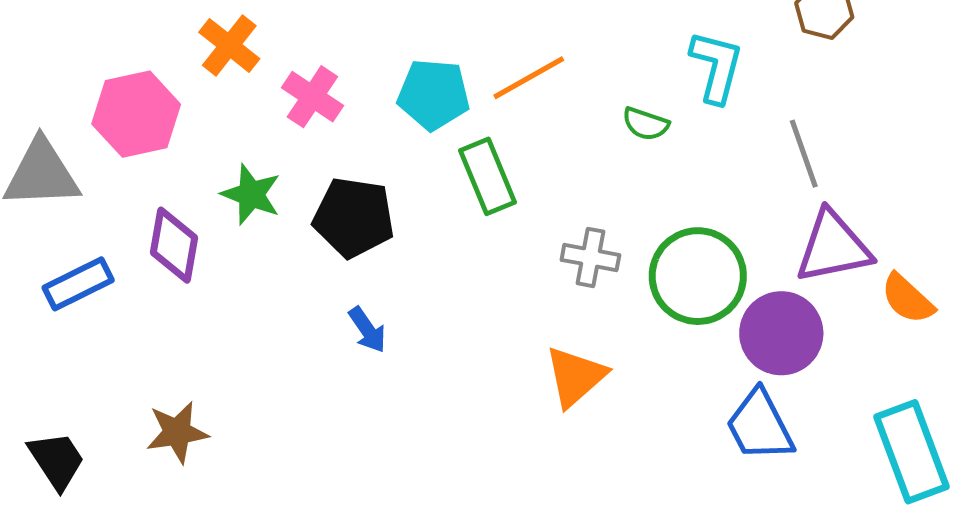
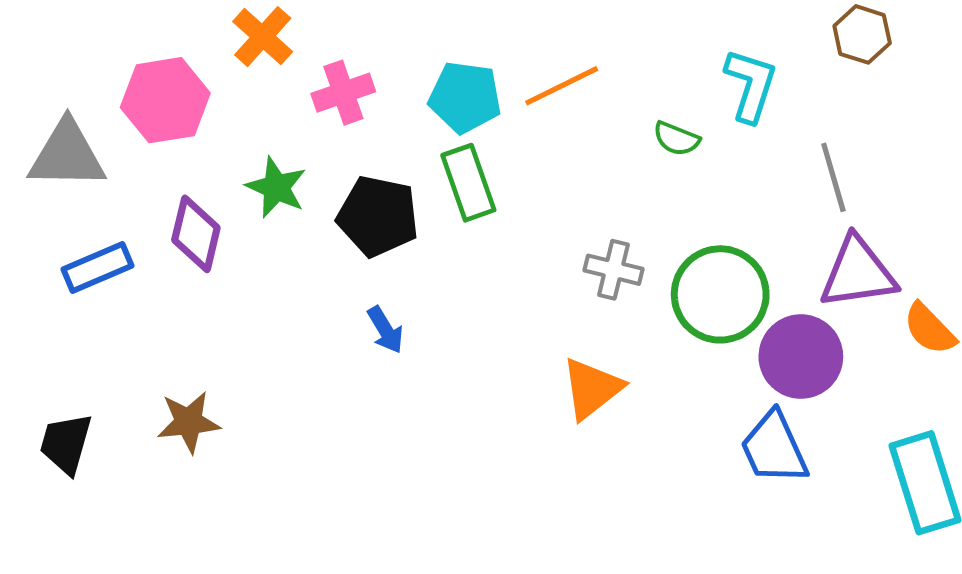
pink cross: (312, 97) -> (343, 93), turned 34
green rectangle: (487, 176) -> (468, 183), moved
black trapezoid: (57, 460) -> (66, 444), turned -134

